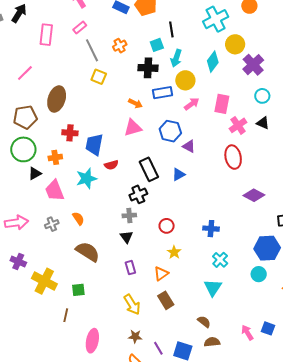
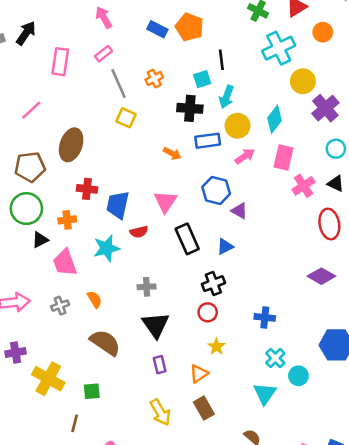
cyan diamond: (213, 62) -> (275, 119), moved
pink triangle: (133, 128) -> (165, 202), moved, turned -42
red ellipse: (233, 157) -> (329, 224), moved
black cross: (138, 194) -> (213, 284), moved
gray cross: (129, 215) -> (147, 287), moved
black triangle: (126, 237) -> (156, 325), size x1.6
purple cross: (18, 262) -> (16, 353), turned -35
cyan circle: (259, 274) -> (298, 376), moved

